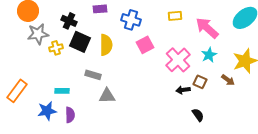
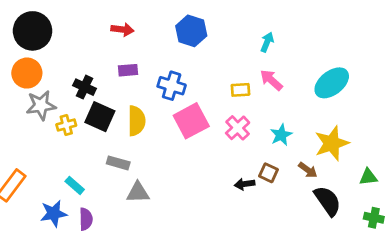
yellow rectangle: (175, 16) -> (240, 90), moved
pink arrow: (207, 28) -> (271, 80), moved, size x0.7
pink square: (145, 45) -> (191, 121), size x1.4
pink cross: (178, 60) -> (238, 128), moved, size x0.7
cyan rectangle: (62, 91) -> (75, 185), turned 40
black semicircle: (198, 115) -> (327, 201), moved, size x1.6

